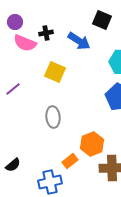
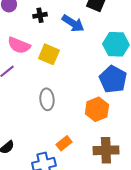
pink semicircle: (25, 43) -> (19, 45), moved
orange hexagon: (92, 144) -> (97, 109), moved

